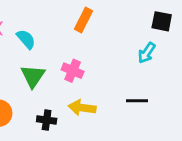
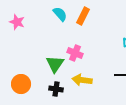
cyan semicircle: (26, 39) -> (60, 14), moved
green triangle: (33, 76) -> (55, 64), moved

